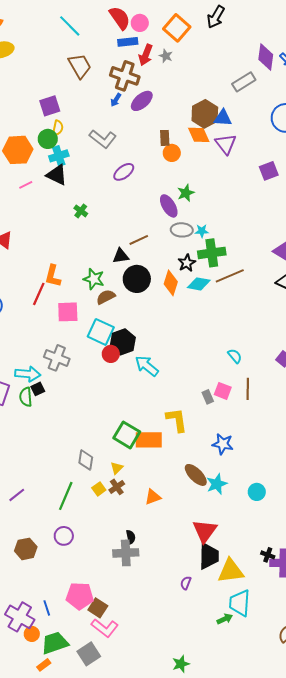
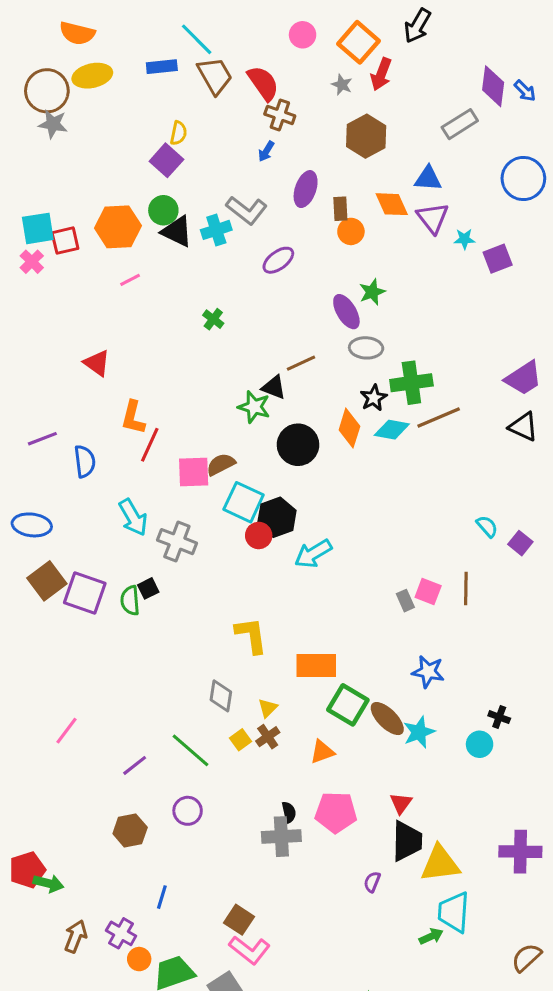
red semicircle: (120, 18) -> (263, 83), moved
blue rectangle: (128, 42) -> (162, 67), moved
red arrow: (146, 55) -> (381, 74), moved
brown trapezoid: (80, 66) -> (215, 76), moved
brown cross: (125, 76) -> (280, 115), size x0.7
purple ellipse: (142, 101) -> (306, 189), moved, turned -30
purple square: (50, 106) -> (166, 160), turned -30
brown hexagon: (205, 114) -> (366, 136), moved
yellow semicircle: (58, 128) -> (178, 133), moved
cyan cross: (59, 156) -> (216, 230), moved
black triangle: (57, 175) -> (177, 231), moved
cyan star: (202, 231) -> (464, 239), moved
black triangle: (121, 256) -> (274, 387), turned 30
orange L-shape: (53, 276) -> (133, 418), moved
green star: (94, 279) -> (254, 407), moved
black circle: (137, 279) -> (298, 445), moved
brown semicircle: (106, 297) -> (221, 464), moved
cyan semicircle: (235, 356) -> (487, 526), moved
cyan arrow: (147, 366) -> (313, 554), turned -70
cyan arrow: (28, 374) -> (133, 517), moved, turned 55
yellow L-shape: (177, 420) -> (251, 635), moved
green square: (127, 435) -> (348, 705), moved
purple line: (17, 495) -> (135, 765), moved
green line: (66, 496) -> (191, 750), turned -72
red triangle: (205, 531) -> (401, 803), size x0.6
black cross: (268, 555) -> (499, 717), moved
pink pentagon: (80, 596) -> (336, 812), moved
blue line: (47, 608) -> (162, 897), moved, turned 35
purple cross: (20, 617) -> (121, 933), size x0.7

